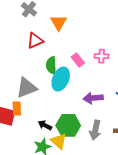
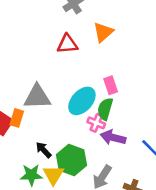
pink cross: (101, 56) -> (96, 123), moved
green semicircle: (51, 65) -> (105, 109), moved

